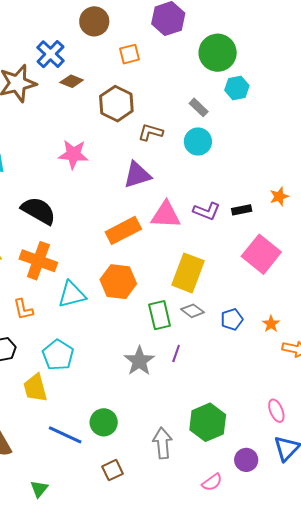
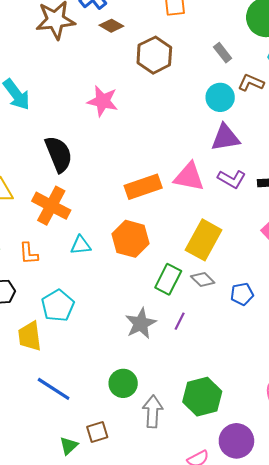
gray rectangle: (199, 107) -> (223, 53), moved
brown L-shape: (151, 132) -> (251, 83), moved
cyan circle: (198, 142) -> (220, 97), moved
purple triangle: (137, 175) -> (225, 138), moved
black semicircle: (38, 211) -> (59, 154), turned 30
cyan triangle: (72, 294) -> (81, 245), size x0.7
green rectangle: (160, 315) -> (168, 279), turned 32
green circle: (104, 422) -> (123, 383), moved
purple circle: (246, 460) -> (236, 441), size x1.4
green triangle: (39, 489) -> (69, 446), moved

